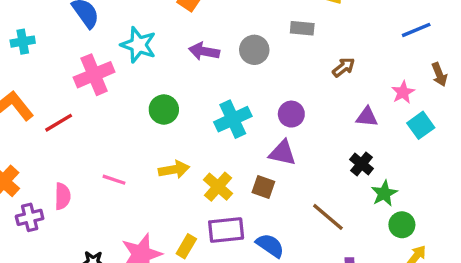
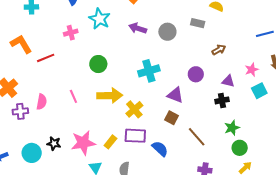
pink cross: (94, 75) -> (71, 33), size x0.6
green circle: (164, 109) -> (98, 64), moved
purple circle: (291, 114) -> (196, 74), moved
black cross: (362, 164) -> (222, 100), moved, turned 32
yellow arrow: (174, 170) -> (110, 96), size x1.4
pink line: (114, 180) -> (73, 96), turned 40
brown square: (263, 187) -> (172, 118), moved

